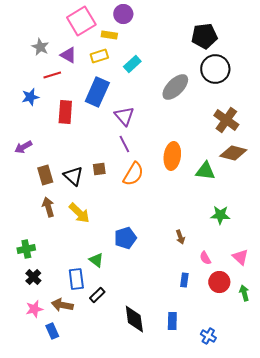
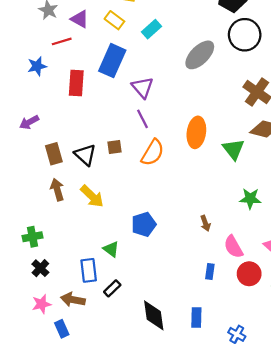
yellow rectangle: (99, 56) -> (114, 20), turned 54
green triangle: (205, 171) -> (233, 149), turned 45
pink semicircle: (205, 258) -> (233, 247), size x1.5

